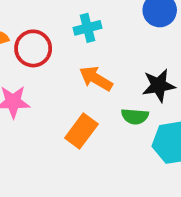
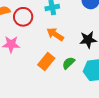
green semicircle: (135, 116) -> (69, 63), moved, turned 128

